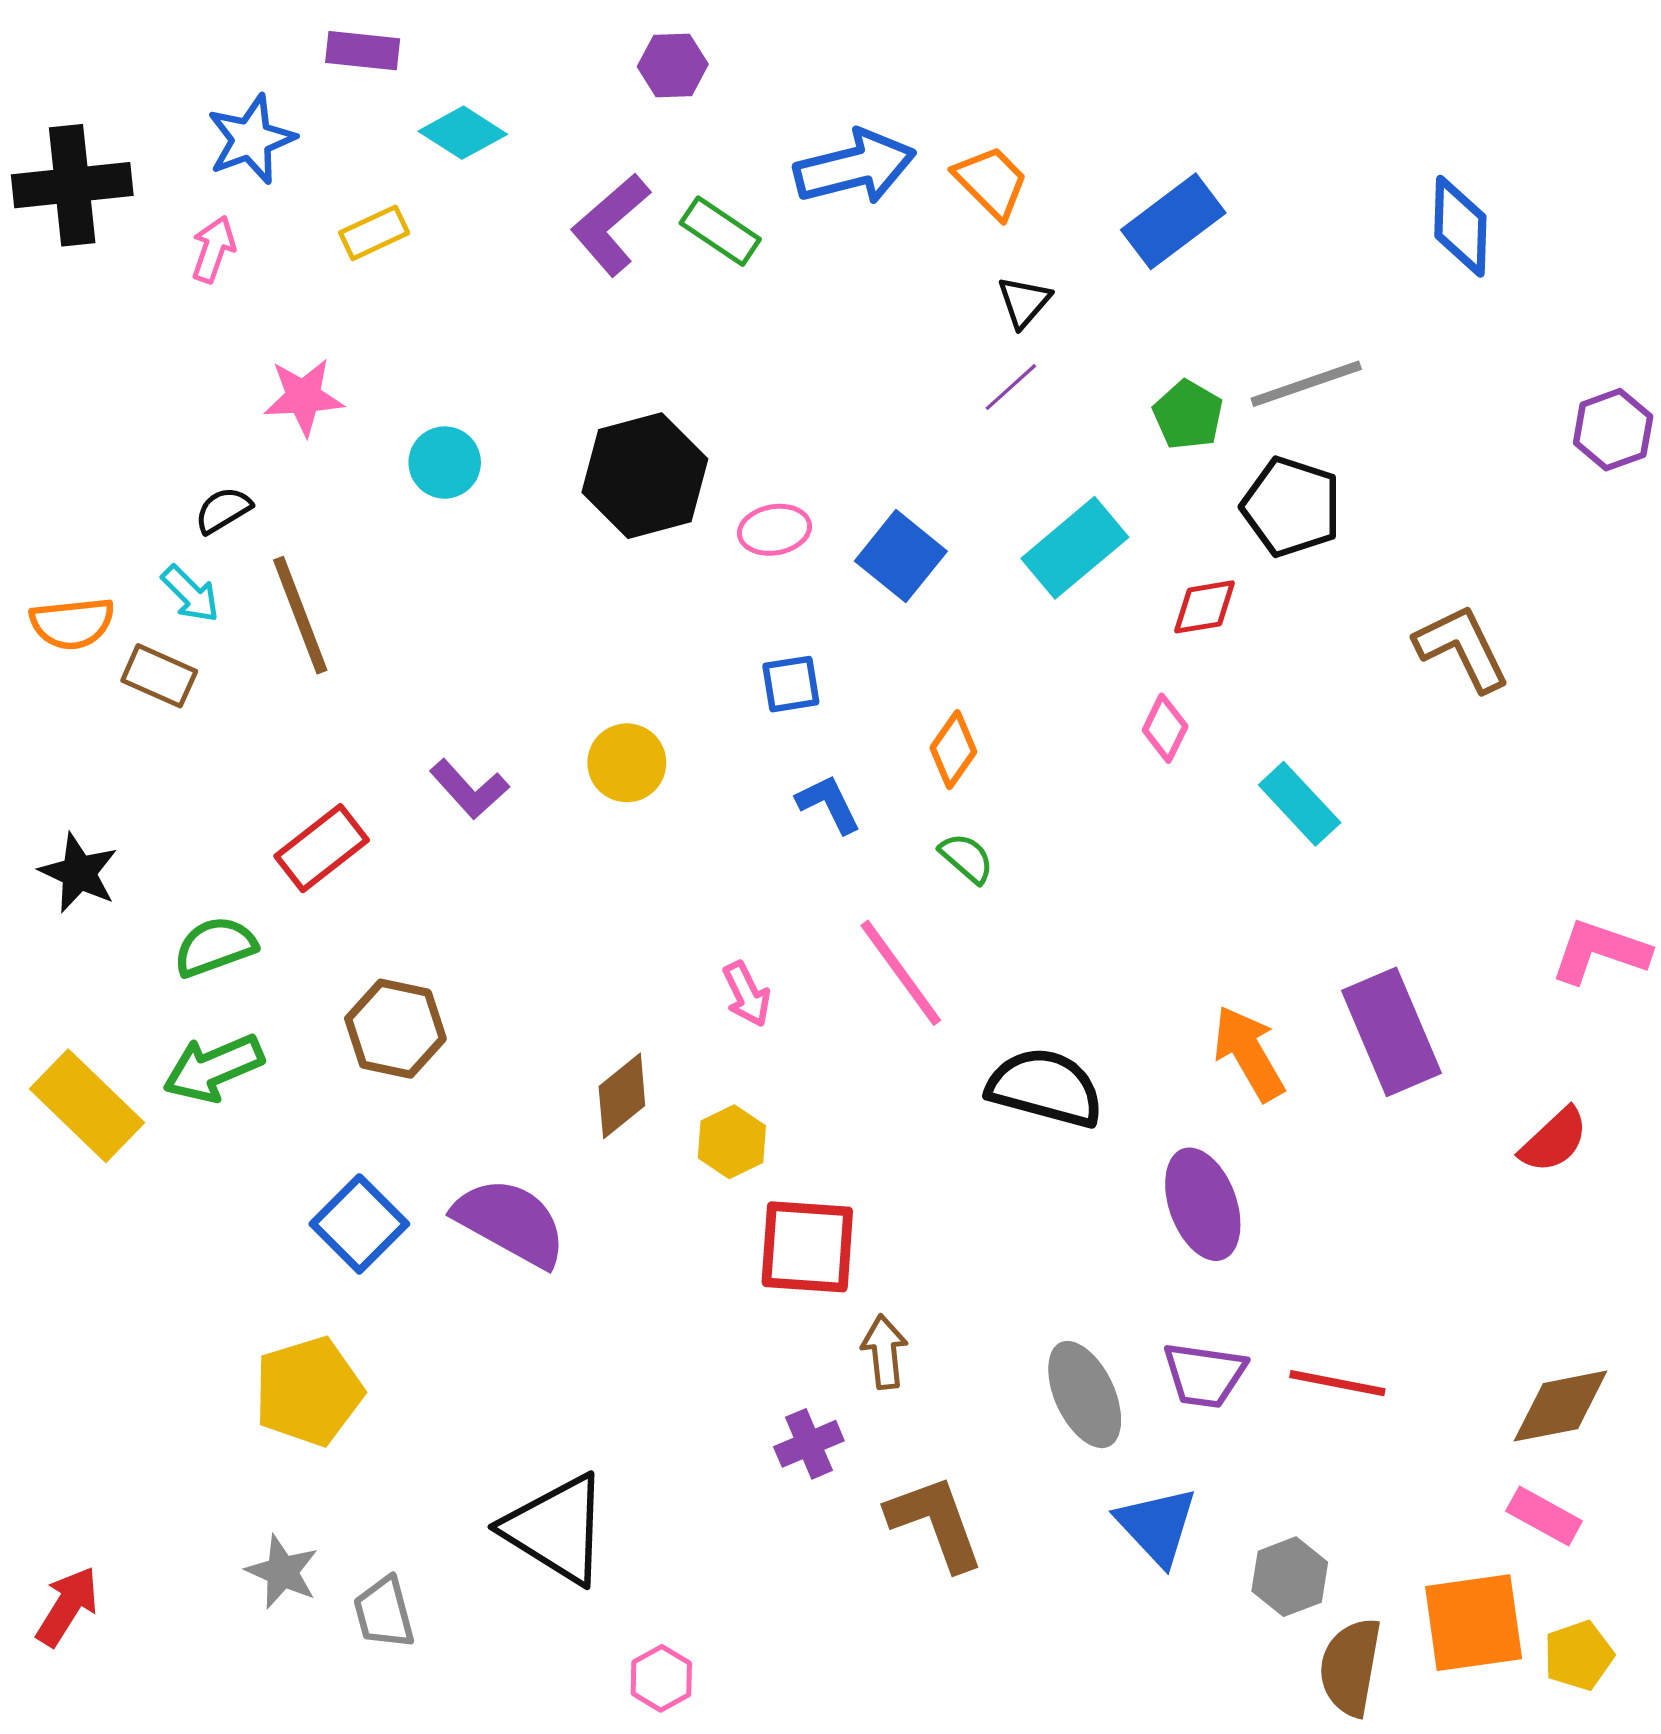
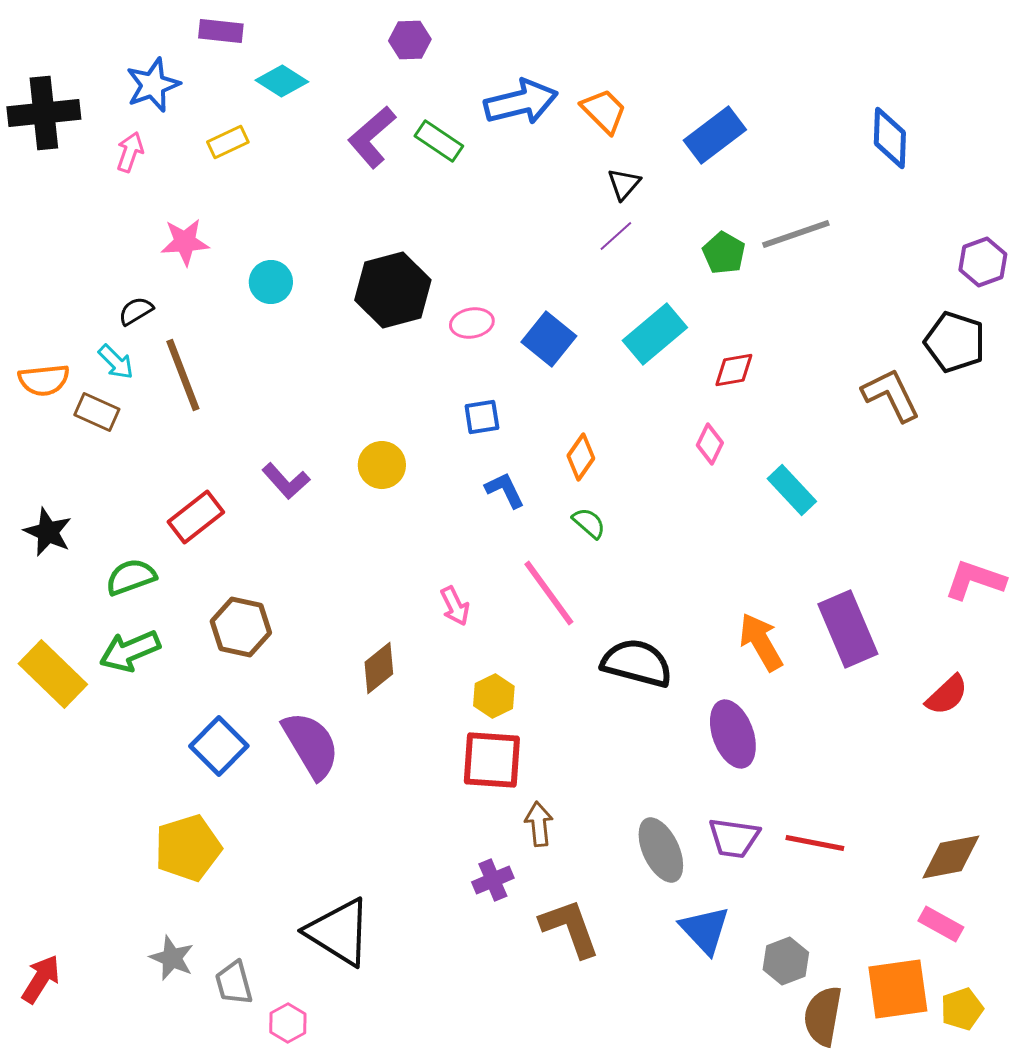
black pentagon: (1291, 507) -> (955, 342), moved
yellow hexagon: (732, 1142) -> (494, 696), moved
purple semicircle: (510, 1222) -> (311, 745), turned 30
pink hexagon: (661, 1678) -> (288, 1023), moved

